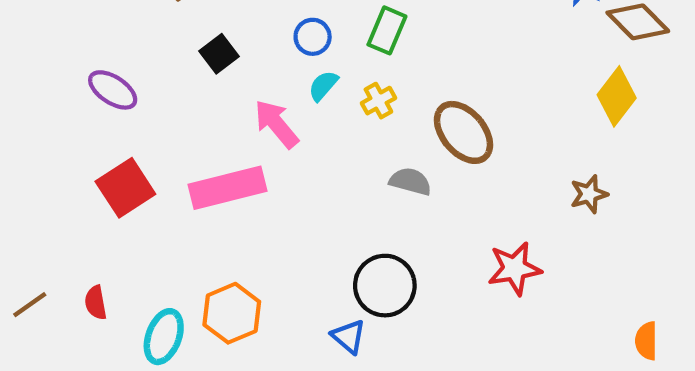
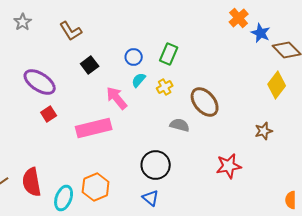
purple ellipse: (113, 90) -> (40, 82), size x1.4
red square: (125, 188) -> (49, 114), moved, size x0.6
black circle: (385, 286) -> (156, 165), moved
red semicircle: (96, 303) -> (32, 182), size x1.8

